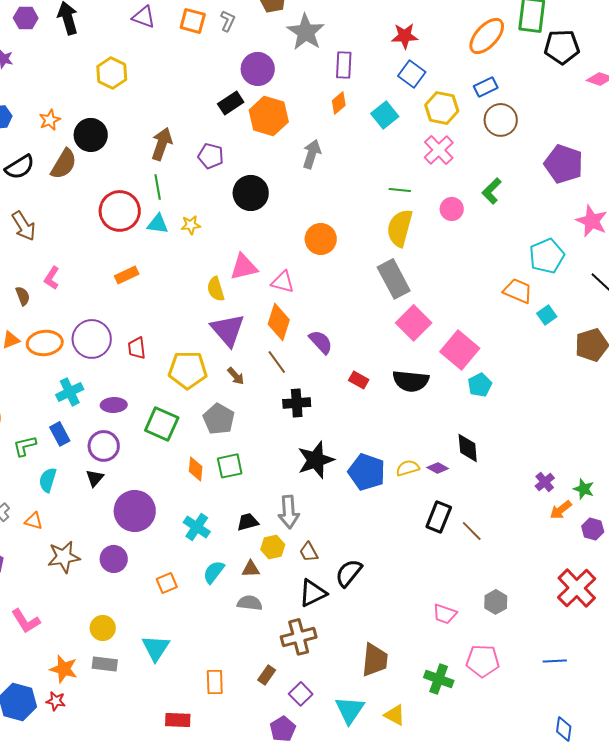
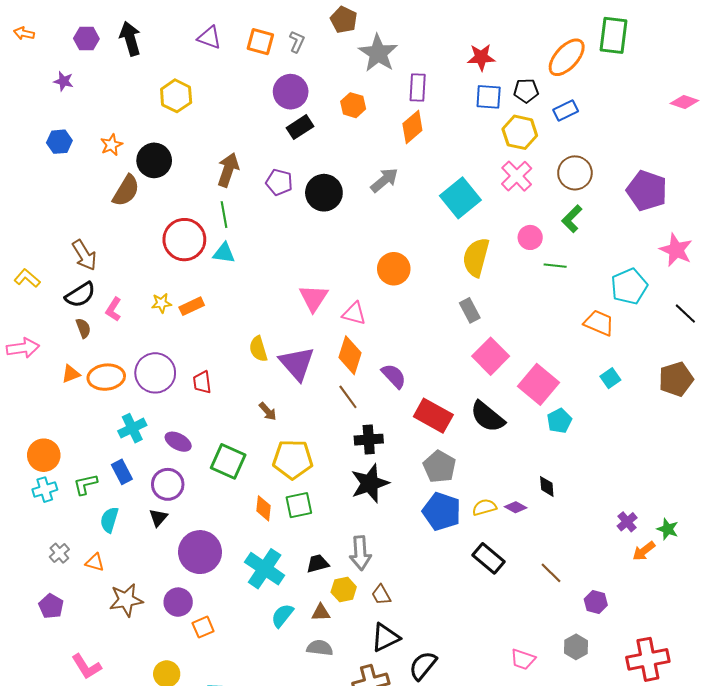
black pentagon: (562, 47) -> (526, 91), moved, size x0.7
purple circle: (258, 69) -> (291, 92), moved
blue square: (412, 74) -> (489, 97), turned -32
orange diamond: (339, 103) -> (412, 127), size x1.4
cyan square: (385, 115) -> (460, 198), moved, size x1.4
orange hexagon: (269, 116) -> (353, 105), moved, size x0.6
brown circle: (501, 120) -> (575, 173), moved
gray arrow: (312, 154) -> (384, 180), turned 32
black semicircle: (20, 167) -> (80, 295), moved
green line: (400, 190) -> (555, 266), moved
black circle: (251, 193) -> (324, 193), moved
yellow star: (191, 225) -> (161, 303), moved
pink triangle: (244, 267) -> (314, 298), turned -44
gray rectangle: (394, 279) -> (470, 310), size x0.6
yellow semicircle: (216, 289) -> (258, 349), moved
cyan square: (547, 315) -> (610, 378), moved
yellow pentagon: (188, 370) -> (293, 459), moved
brown arrow: (236, 376) -> (268, 411), moved
red rectangle: (359, 380) -> (433, 416), size x1.8
black semicircle: (411, 381) -> (487, 417), turned 33
purple ellipse: (114, 405) -> (178, 442), turned 30
gray pentagon: (219, 419) -> (440, 467), moved
black diamond: (468, 448) -> (547, 486), size x0.7
black star: (316, 460) -> (370, 483), moved
black rectangle: (439, 517) -> (489, 558), moved, turned -72
cyan cross: (197, 527) -> (265, 569), size x1.4
purple hexagon: (593, 529) -> (596, 602), moved
black semicircle: (349, 573) -> (423, 666), moved
orange square: (167, 583) -> (203, 627), moved
red cross: (577, 588) -> (648, 659), moved, turned 33

